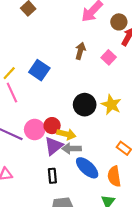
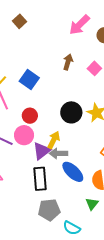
red circle: (52, 126) -> (30, 116), moved
yellow arrow: (66, 134) -> (54, 140), turned -78
black rectangle: (52, 176) -> (40, 179), size x1.6

